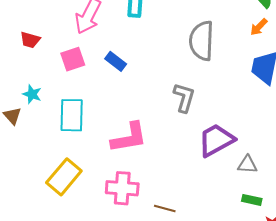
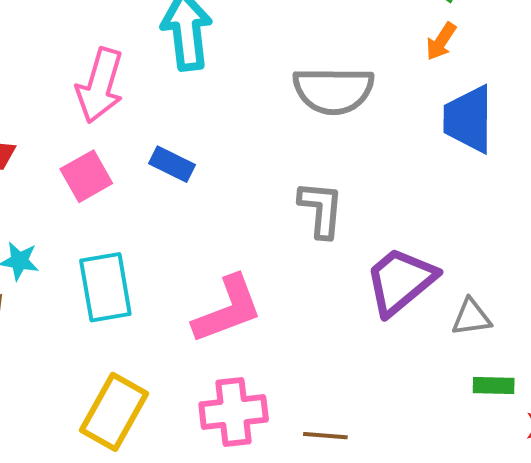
gray semicircle: (202, 41) -> (333, 90), turned -81

